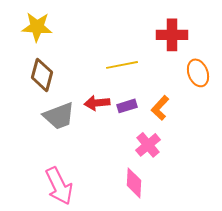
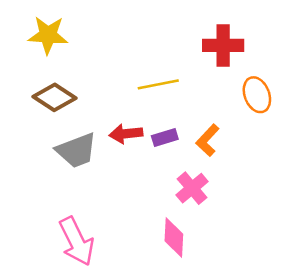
brown diamond: (42, 75) -> (54, 97), turned -72

